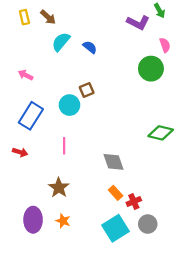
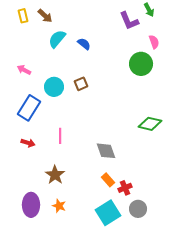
purple L-shape: (138, 23) -> (129, 21), turned 40
cyan circle: (69, 105) -> (54, 87), moved
red arrow: (20, 152) -> (28, 143), moved

